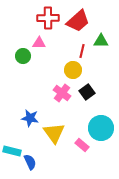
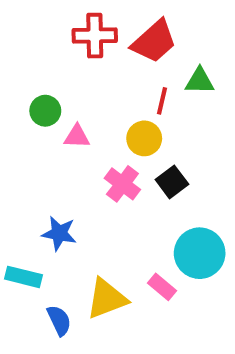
pink triangle: (39, 43) -> (77, 136), moved
yellow triangle: (54, 133) -> (107, 299), moved, turned 45
cyan rectangle: (12, 151) -> (24, 277), moved

